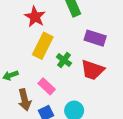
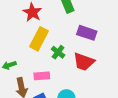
pink rectangle: (47, 86) -> (42, 76), turned -49

